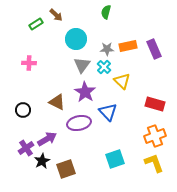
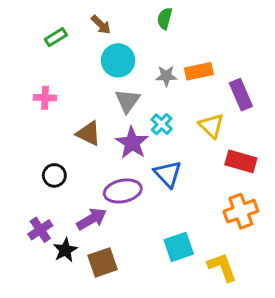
brown arrow: (56, 15) -> (101, 25), moved
purple rectangle: (154, 49) -> (241, 95), moved
cyan cross: (104, 67) -> (162, 124), moved
yellow triangle: (122, 81) -> (211, 126), moved
brown triangle: (57, 102) -> (89, 133), moved
black circle: (23, 110) -> (54, 175), moved
purple arrow: (47, 139) -> (92, 219), moved
yellow L-shape: (154, 163) -> (222, 267), moved

